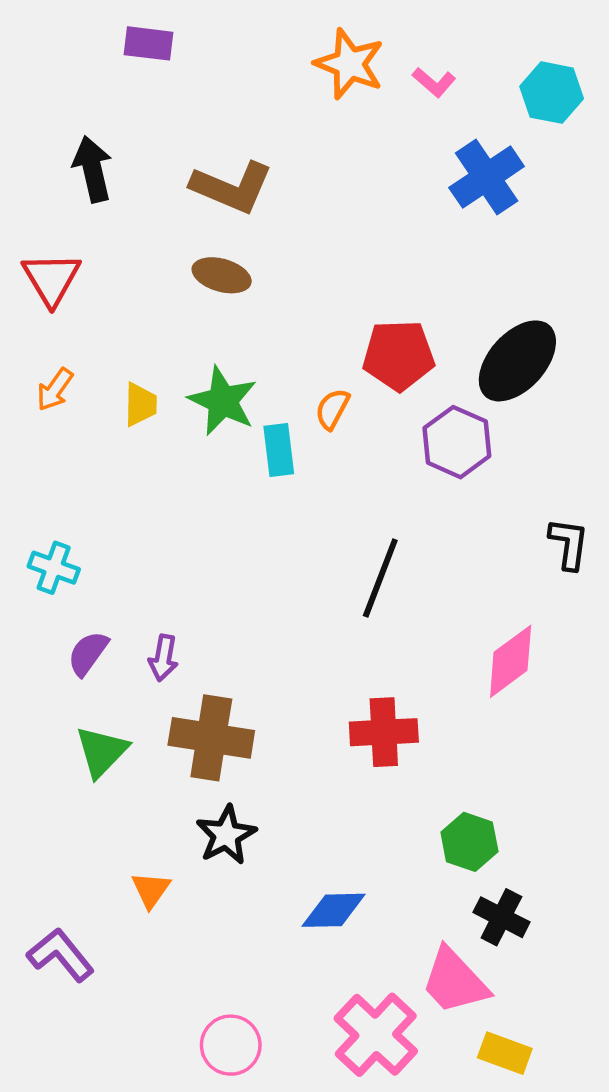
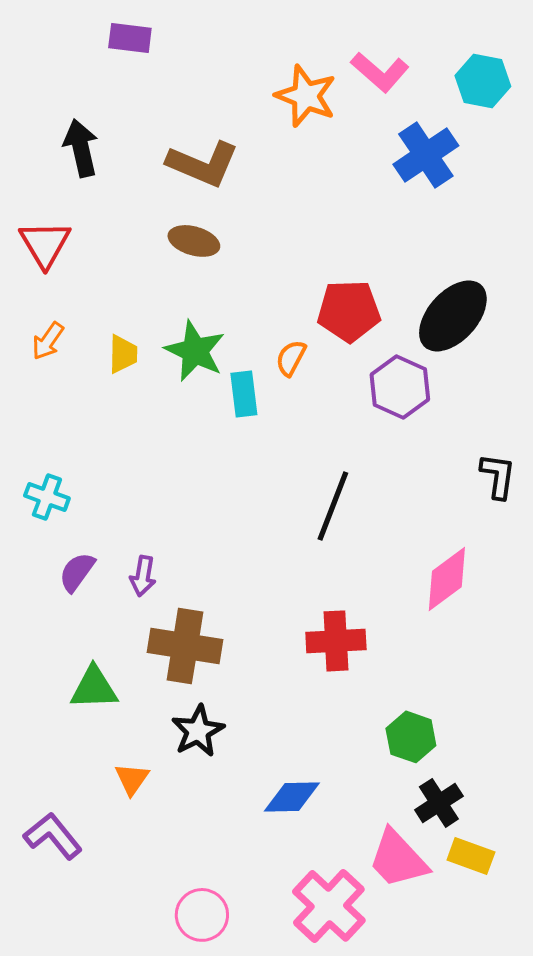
orange star: (350, 64) -> (306, 96), moved
pink L-shape: (434, 82) -> (380, 72), size x1.5
green triangle: (102, 752) -> (94, 688), moved, turned 44
black cross: (501, 917) -> (439, 803), turned 30
yellow rectangle: (505, 1053) -> (471, 856), moved

